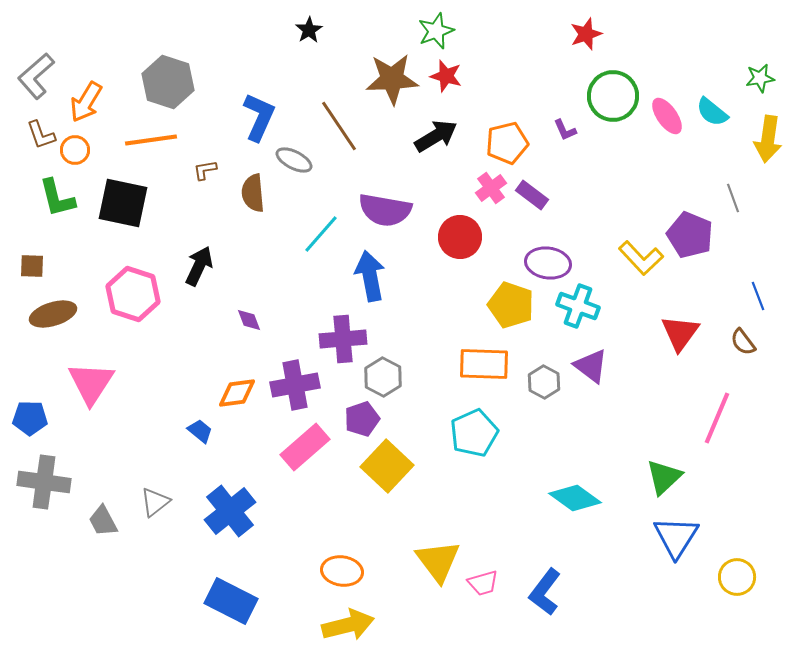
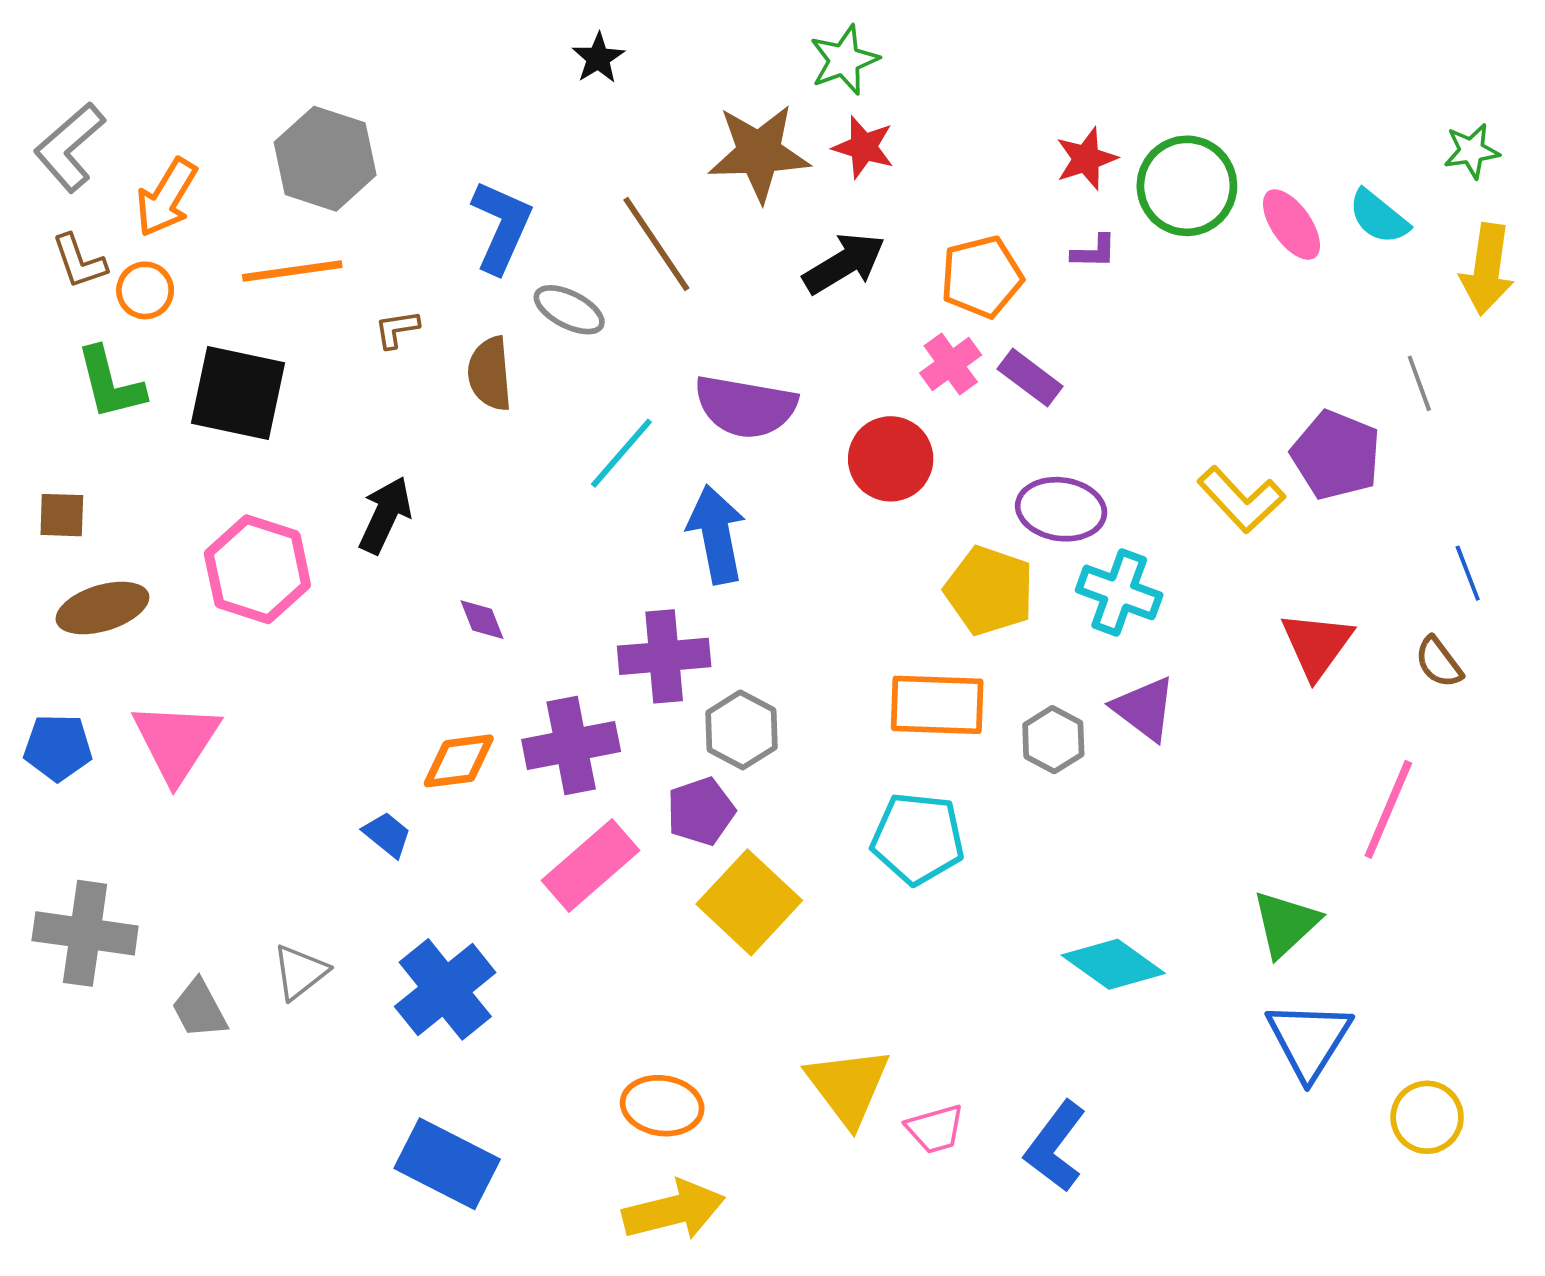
red star: (586, 34) -> (1086, 159), moved
purple L-shape: (565, 130) -> (1094, 252), turned -65
blue pentagon: (30, 418) -> (58, 747), moved
cyan pentagon: (474, 433) -> (918, 838), turned 30

